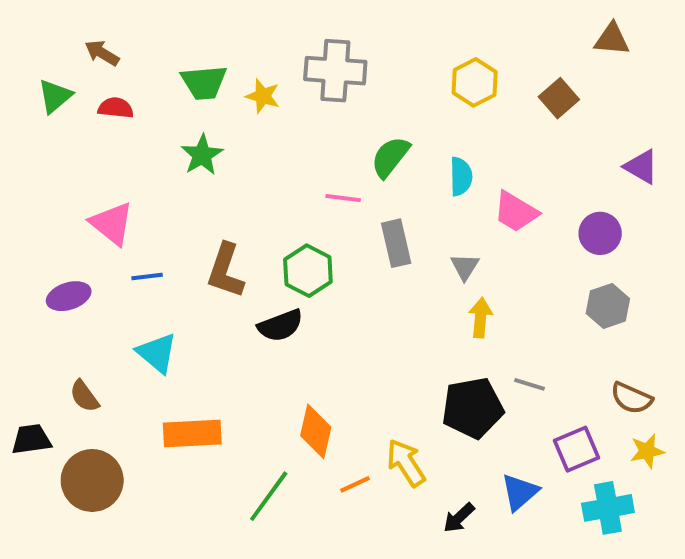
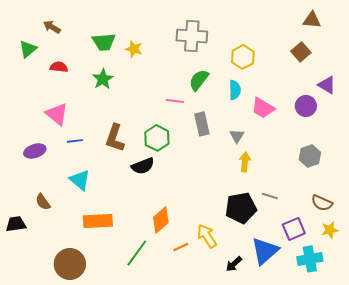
gray cross: (335, 71) -> (192, 36), moved
yellow hexagon: (475, 82) -> (243, 57), moved
brown square: (559, 98) -> (301, 52), moved
red semicircle: (116, 108) -> (59, 67), moved
purple circle: (600, 233) -> (306, 106), moved
orange diamond: (316, 431) -> (161, 220), turned 36
brown circle: (92, 480) -> (70, 264), moved
blue triangle: (520, 492) -> (265, 251), size x1.4

